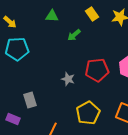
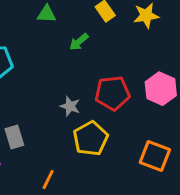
yellow pentagon: (88, 113) -> (91, 138), moved

